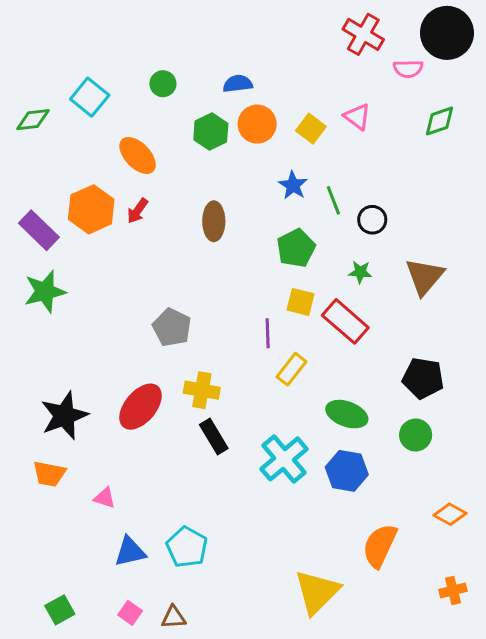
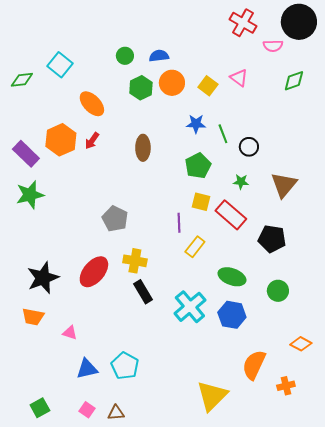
green circle: (163, 84) -> (125, 56), moved
blue star: (293, 185) -> (196, 124), turned -30
black pentagon: (423, 378) -> (272, 239), moved
orange cross: (453, 590) -> (286, 386), moved

